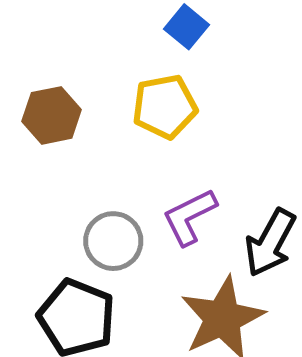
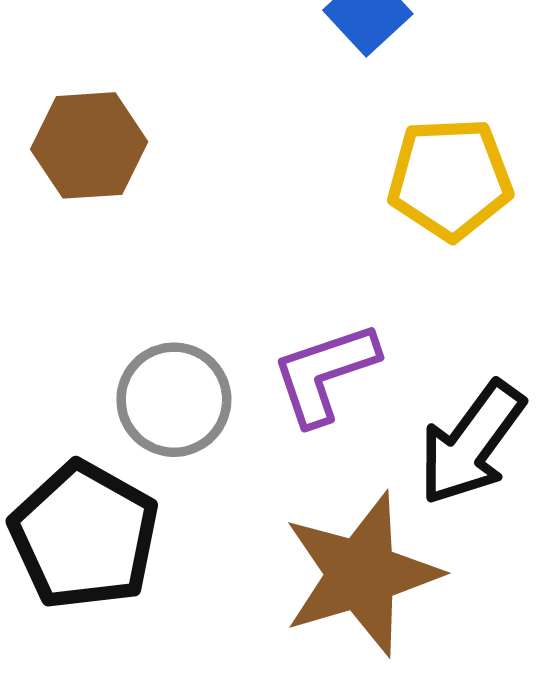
yellow pentagon: (165, 107) -> (450, 179), moved

